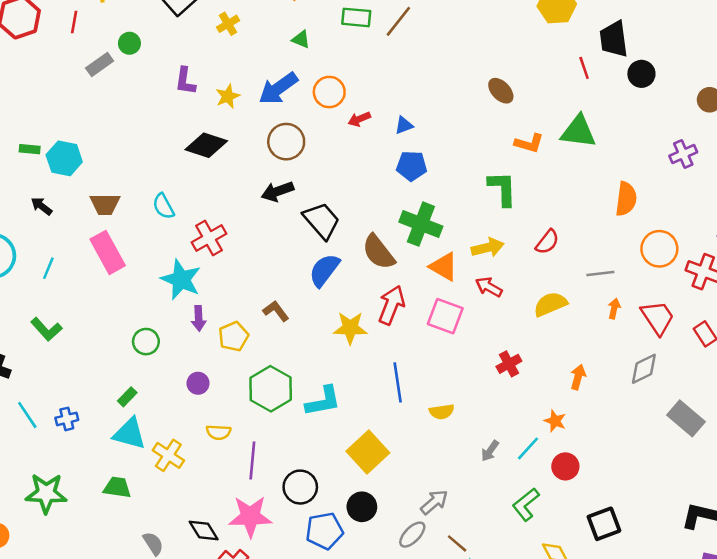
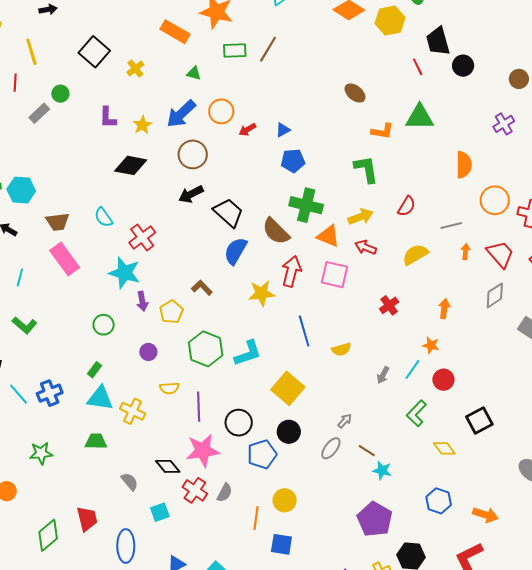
blue cross: (67, 419) -> (50, 393), size x1.4
green star: (46, 493) -> (41, 453), size x0.7
gray arrow: (434, 502) -> (345, 421), size x0.7

